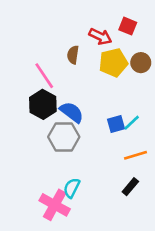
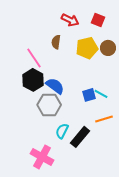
red arrow: (100, 37) -> (70, 20), moved
cyan line: (132, 123) -> (101, 94), turned 72
black rectangle: (130, 187) -> (80, 137), moved, size x1.5
cyan semicircle: (72, 188) -> (62, 131), moved

